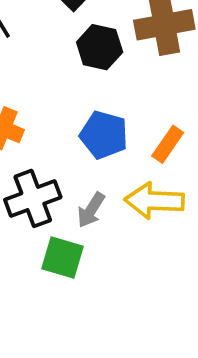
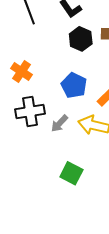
green square: (62, 257) -> (71, 173), moved

